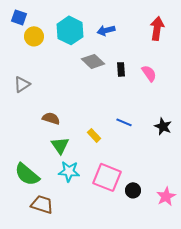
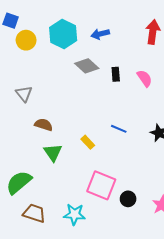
gray triangle: (22, 84) -> (24, 94), moved, turned -36
cyan star: (69, 171) -> (74, 214), moved
green semicircle: (27, 174) -> (19, 182), turned 100

